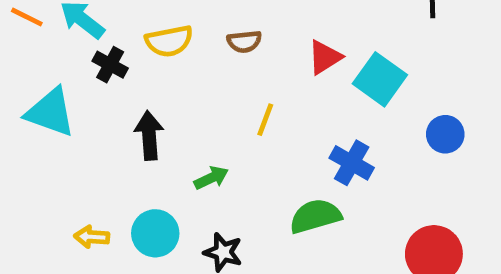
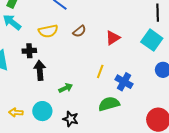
brown semicircle: (244, 42) -> (79, 31), turned -32
black cross: (110, 65) -> (29, 51), moved, turned -32
cyan square: (380, 79) -> (152, 40), moved
yellow line: (265, 120) -> (100, 71), moved

